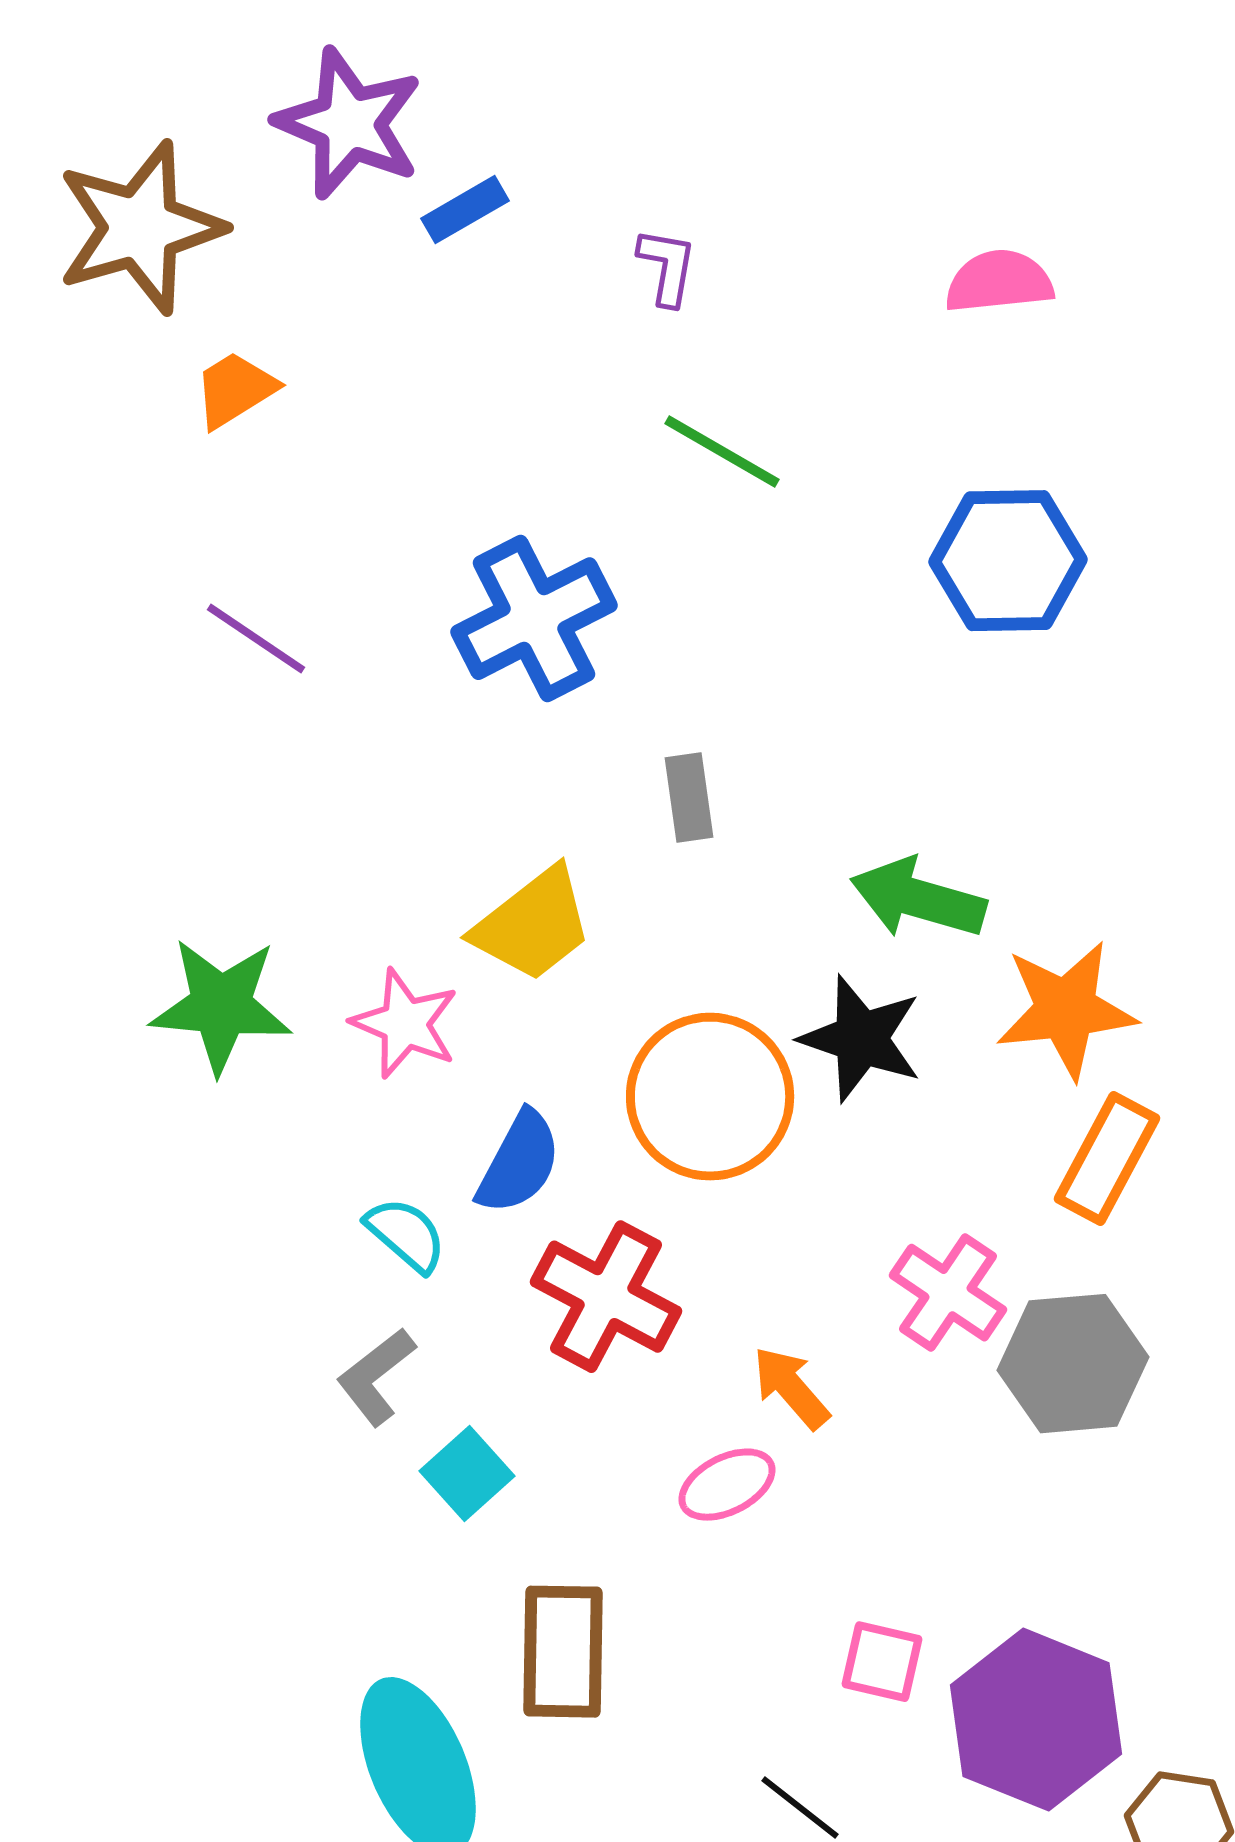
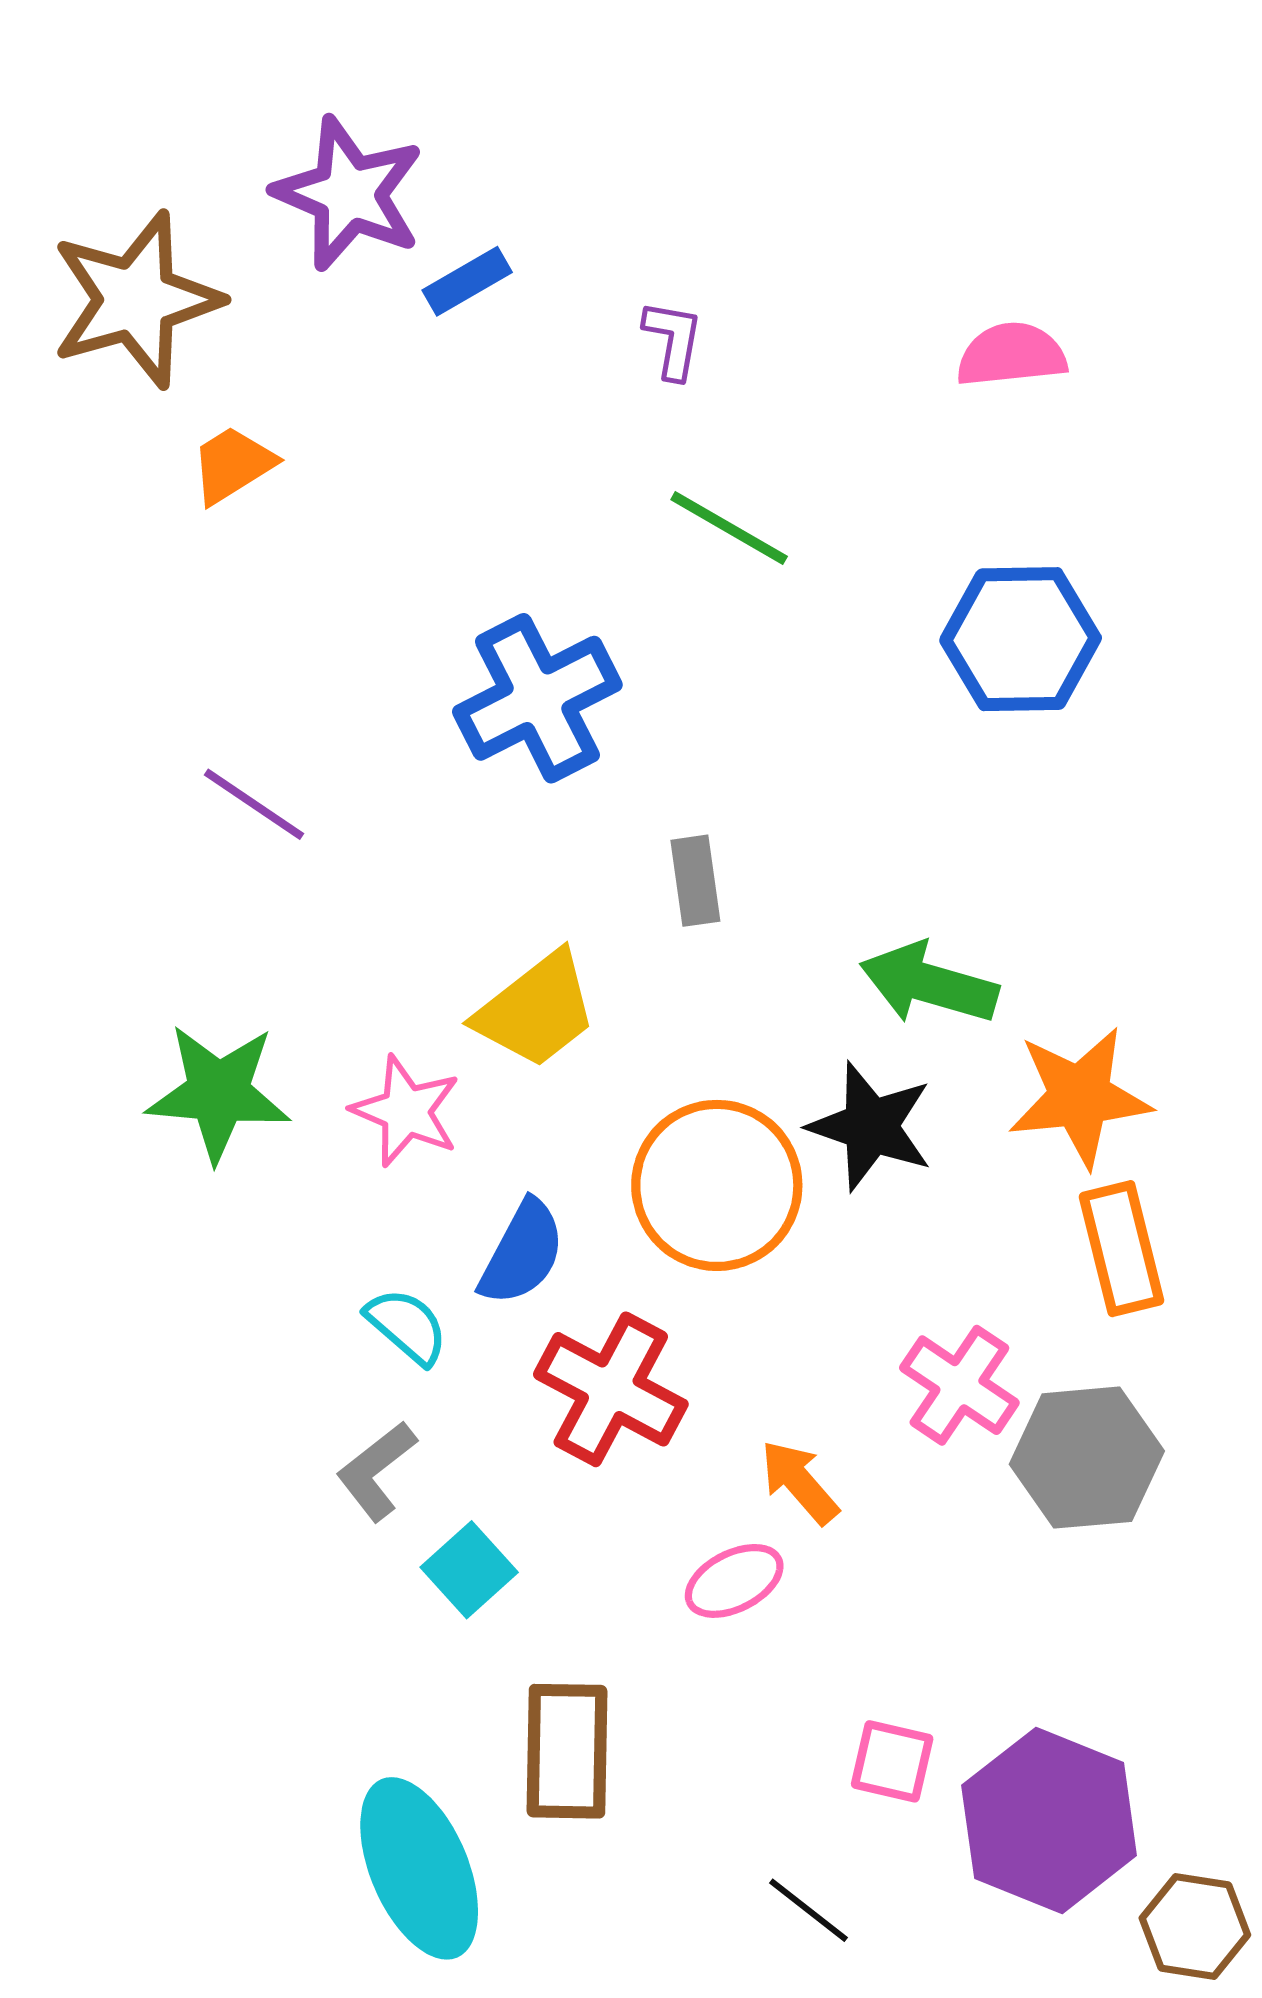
purple line: (256, 639) -> (254, 804), moved
orange rectangle: (1107, 1159) -> (1121, 1249), turned -42

